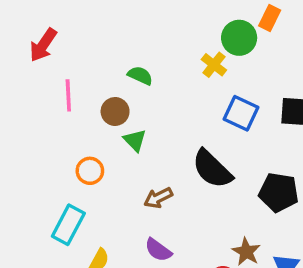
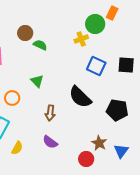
yellow cross: (214, 65) -> (81, 39), turned 32
brown circle: (115, 111) -> (25, 33), moved
brown arrow: (158, 198) -> (50, 113), turned -56

